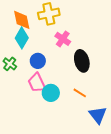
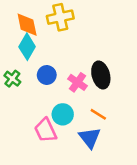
pink cross: (63, 39) -> (77, 82), moved
pink trapezoid: (37, 83) -> (45, 130), moved
blue triangle: (98, 115) -> (90, 138), moved

